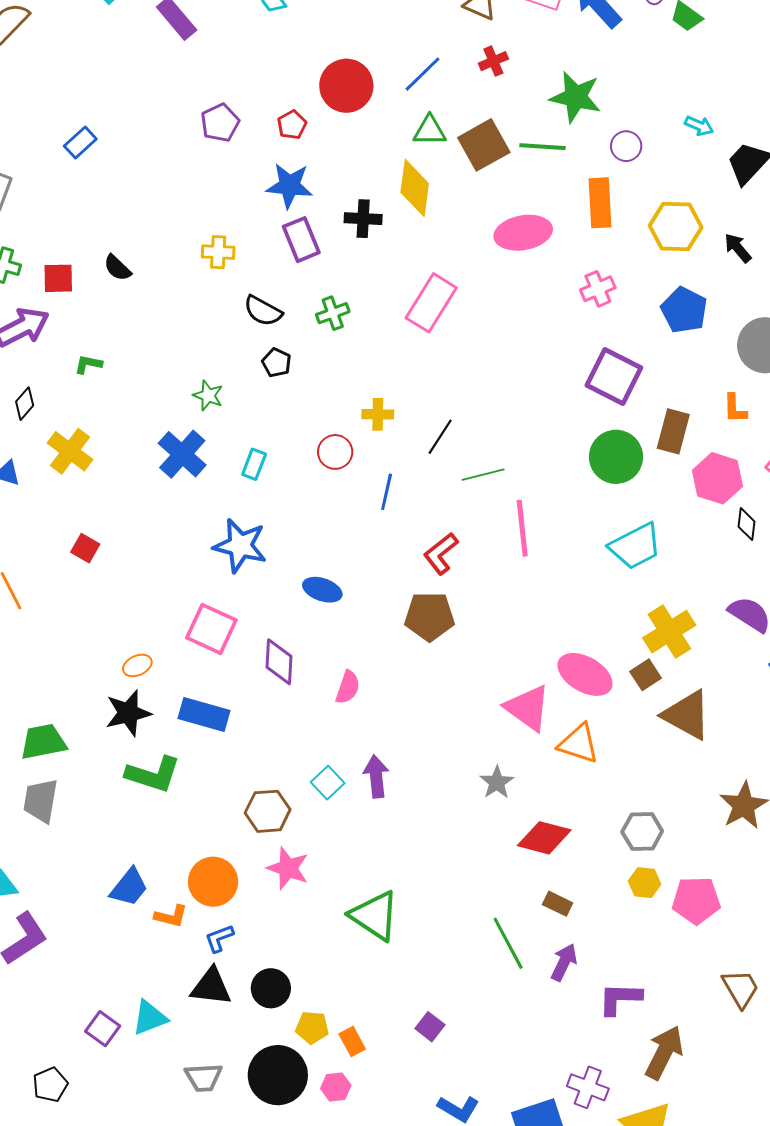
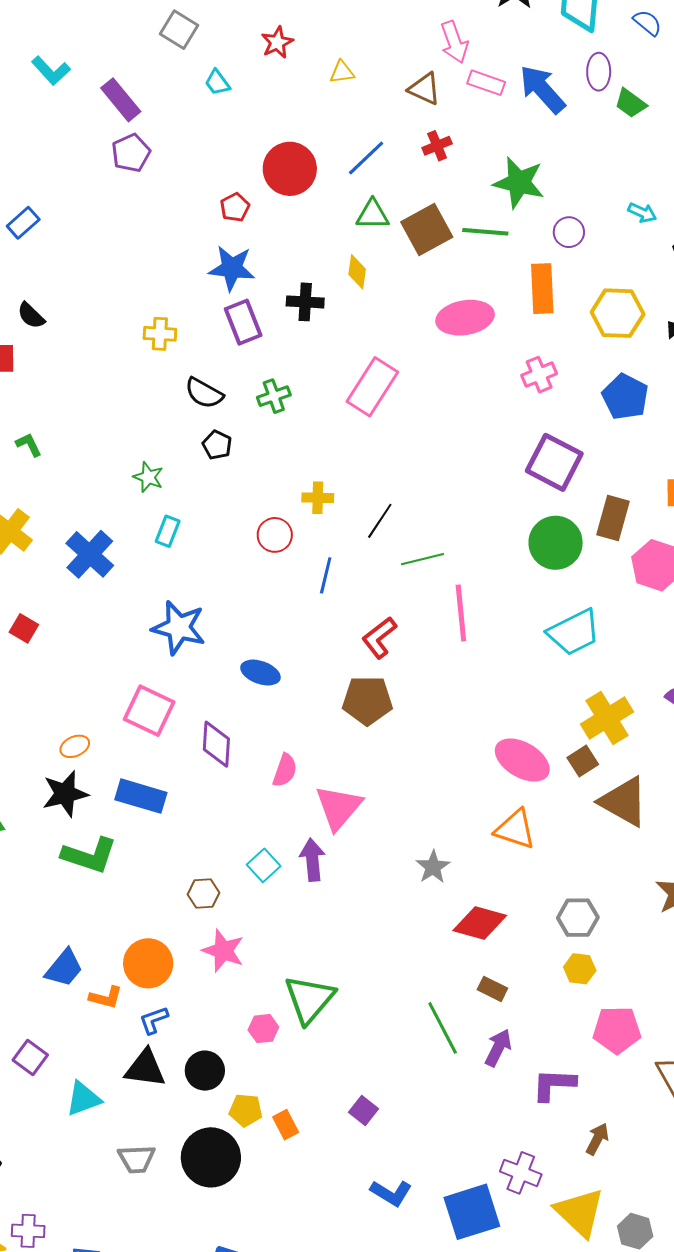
purple pentagon: (220, 123) -> (131, 153), moved
yellow diamond: (415, 188) -> (357, 272), size x0.6
black semicircle: (117, 268) -> (31, 316), moved
green L-shape: (88, 364) -> (29, 445), turned 52
blue cross: (182, 454) -> (90, 554), moved
cyan rectangle: (254, 464) -> (168, 531), moved
pink triangle: (528, 708) -> (339, 807), moved, turned 34
brown hexagon: (268, 811) -> (204, 894), size x0.7
pink pentagon: (696, 900) -> (617, 1030), moved
green triangle: (375, 916) -> (309, 999), turned 36
purple square: (103, 1029) -> (30, 1058), moved
brown arrow: (664, 1053) -> (597, 1139), size x0.6
pink hexagon: (336, 1087) -> (263, 1029), moved

